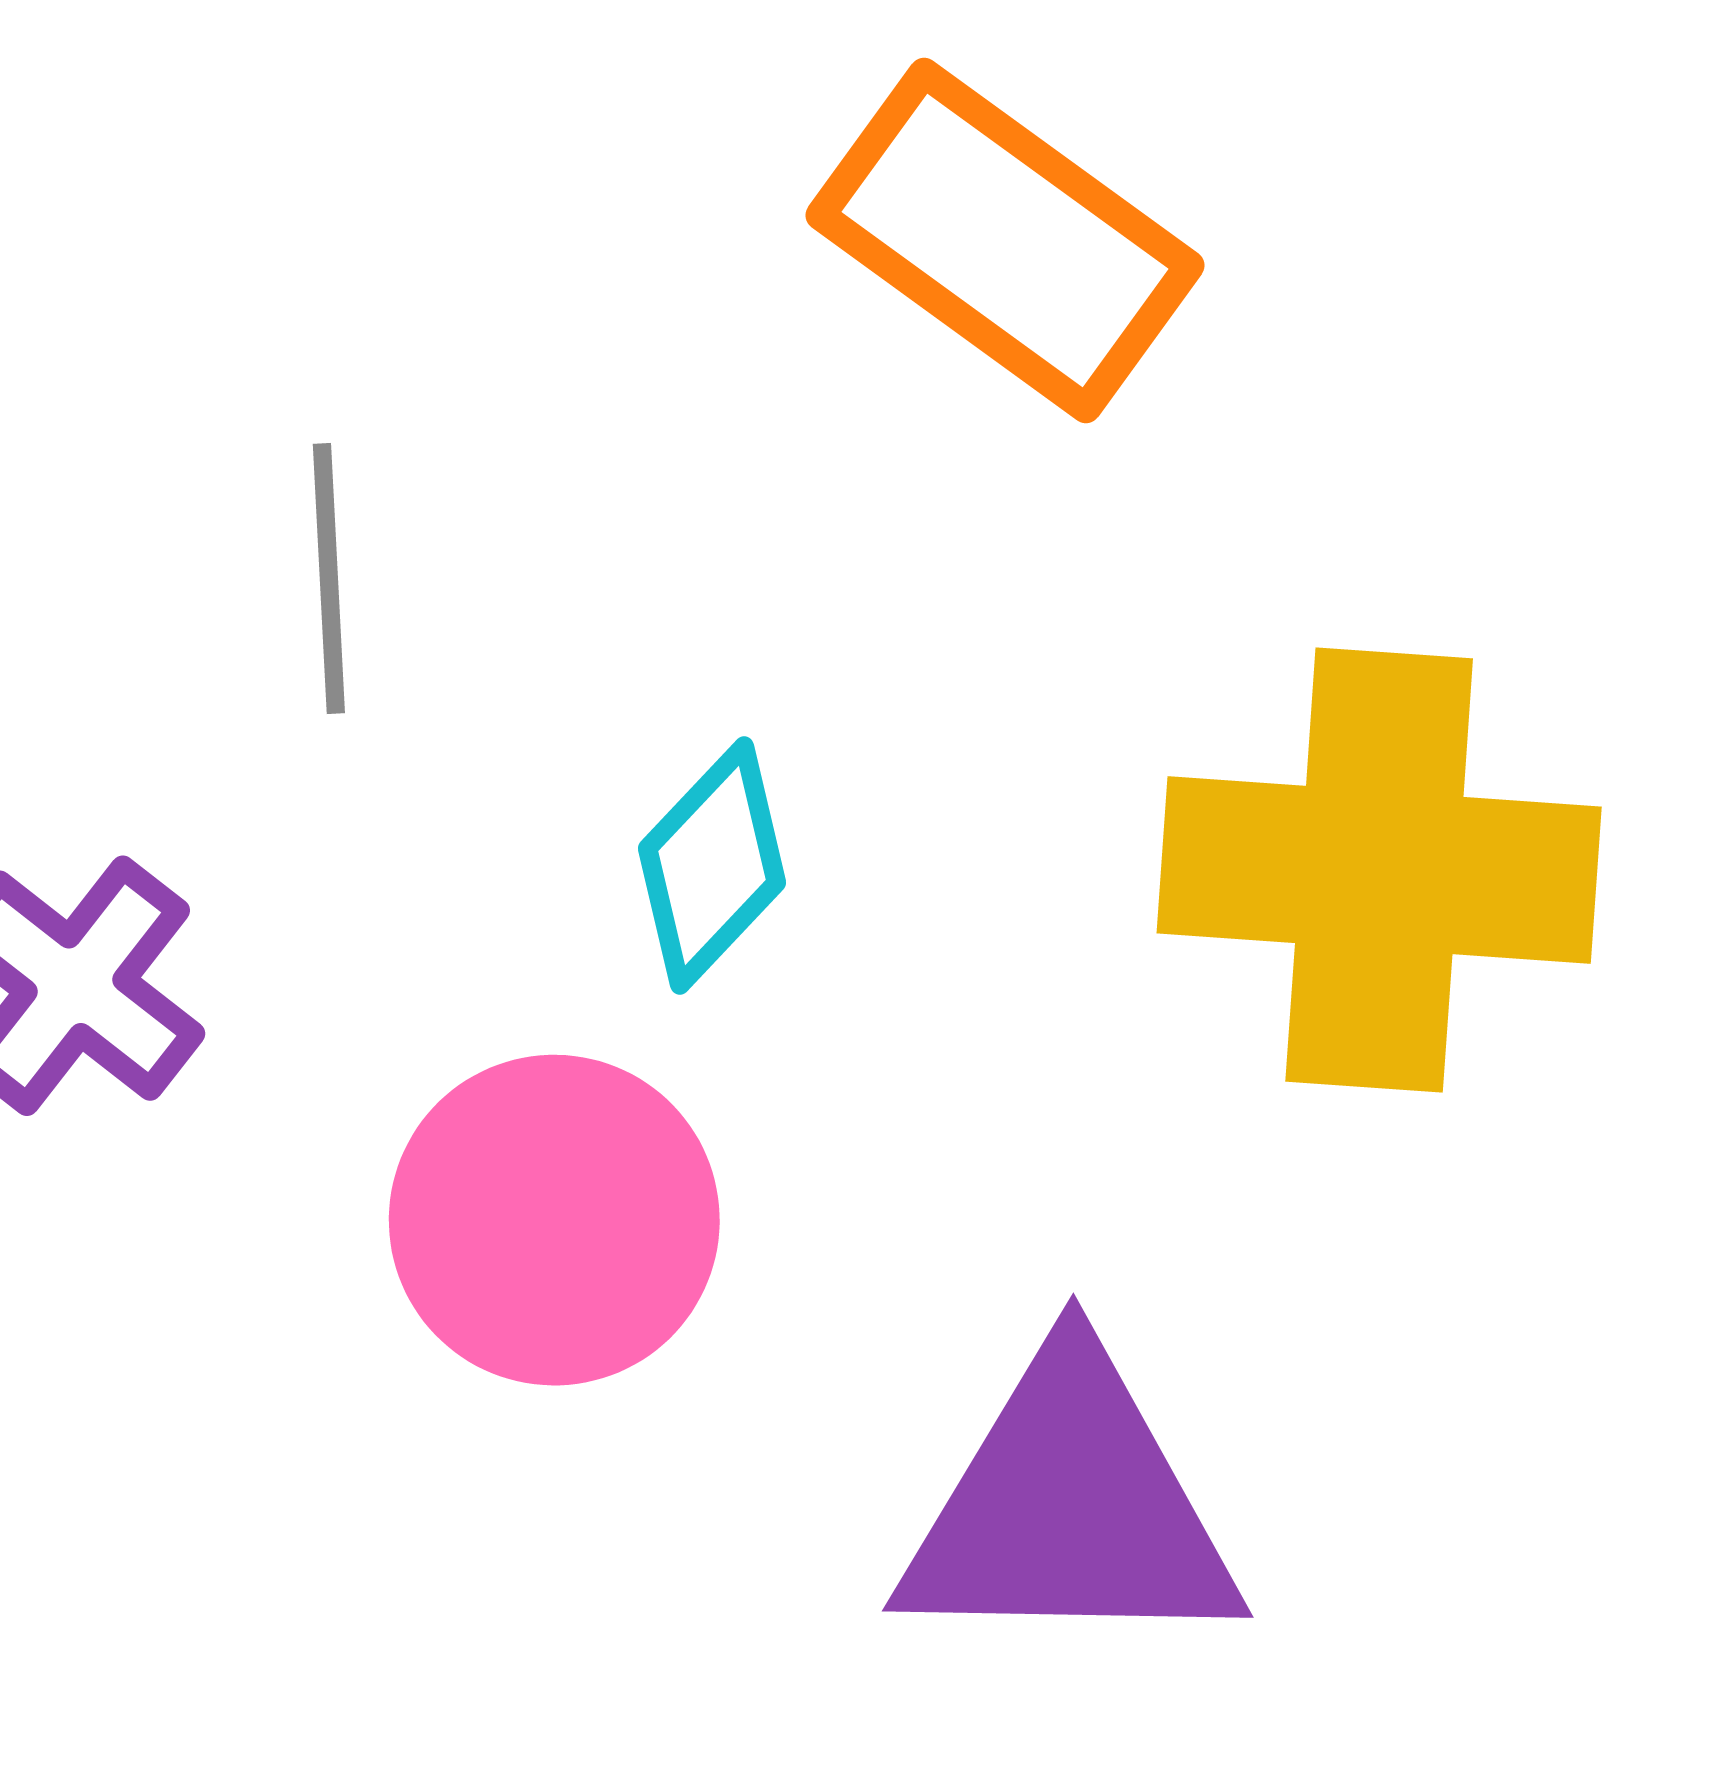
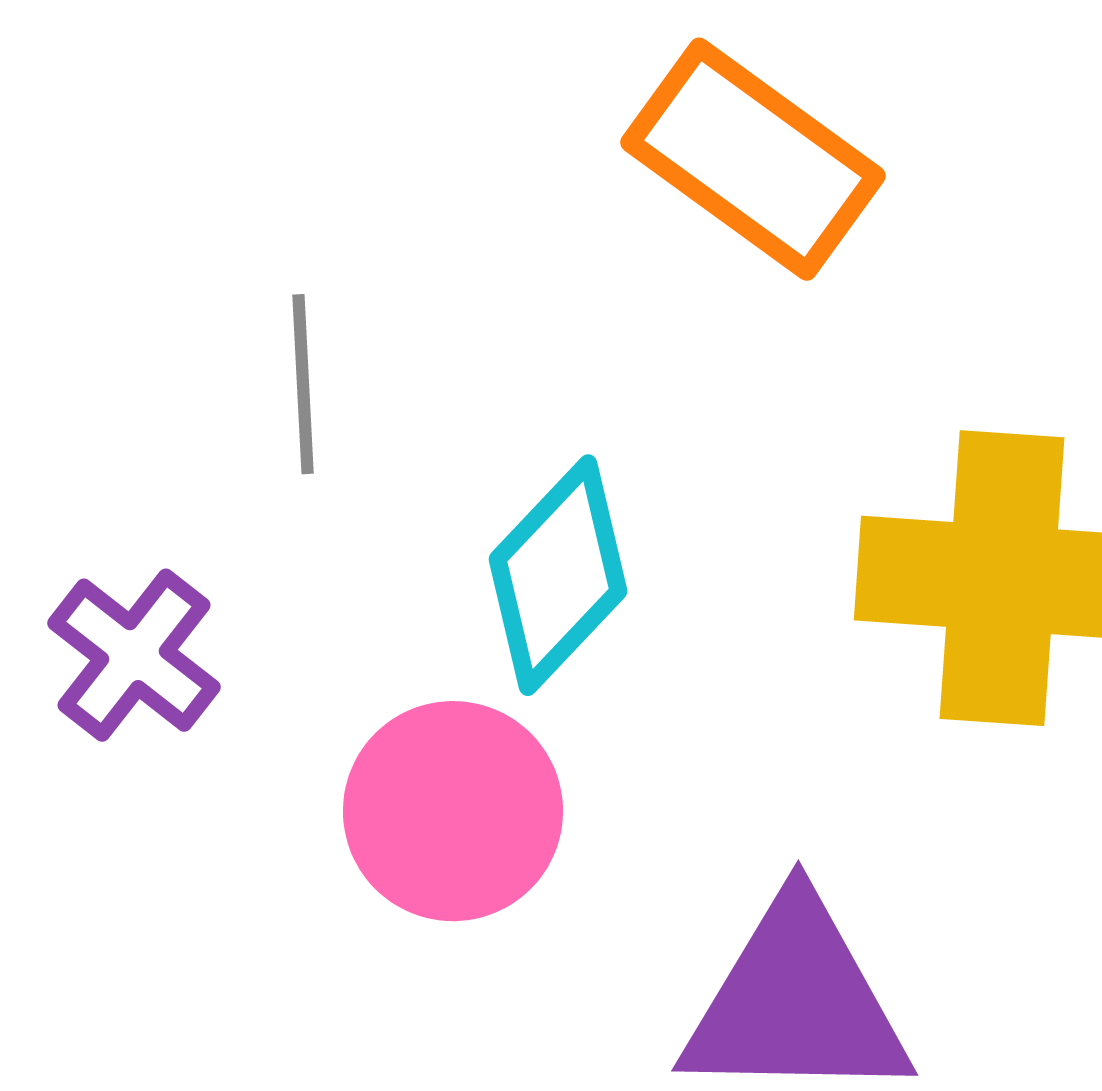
cyan diamond: (712, 866) -> (558, 575), size x1.4

